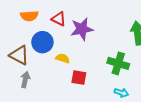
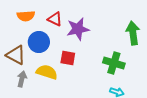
yellow semicircle: (63, 58) -> (47, 72), moved, size x1.5
red square: (79, 78) -> (68, 58), moved

